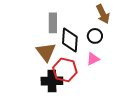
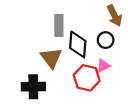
red hexagon: (65, 70) -> (87, 78), moved
black cross: (52, 81) -> (33, 87), moved

